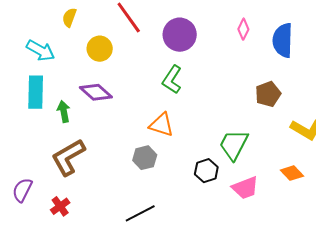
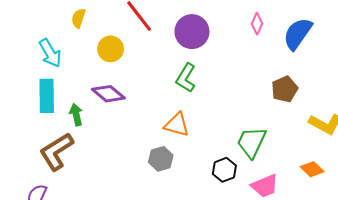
blue semicircle: (283, 40) -> (298, 34), turned 36
cyan arrow: (41, 50) -> (50, 53), turned 32
brown L-shape: (68, 157) -> (56, 151), moved

